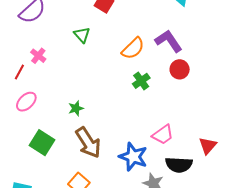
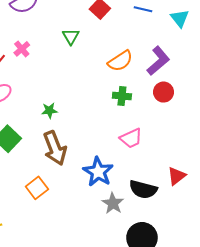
purple L-shape: (169, 41) -> (158, 61), turned 72
green cross: (141, 81) -> (122, 96), turned 30
pink trapezoid: (163, 135) -> (131, 138), moved

